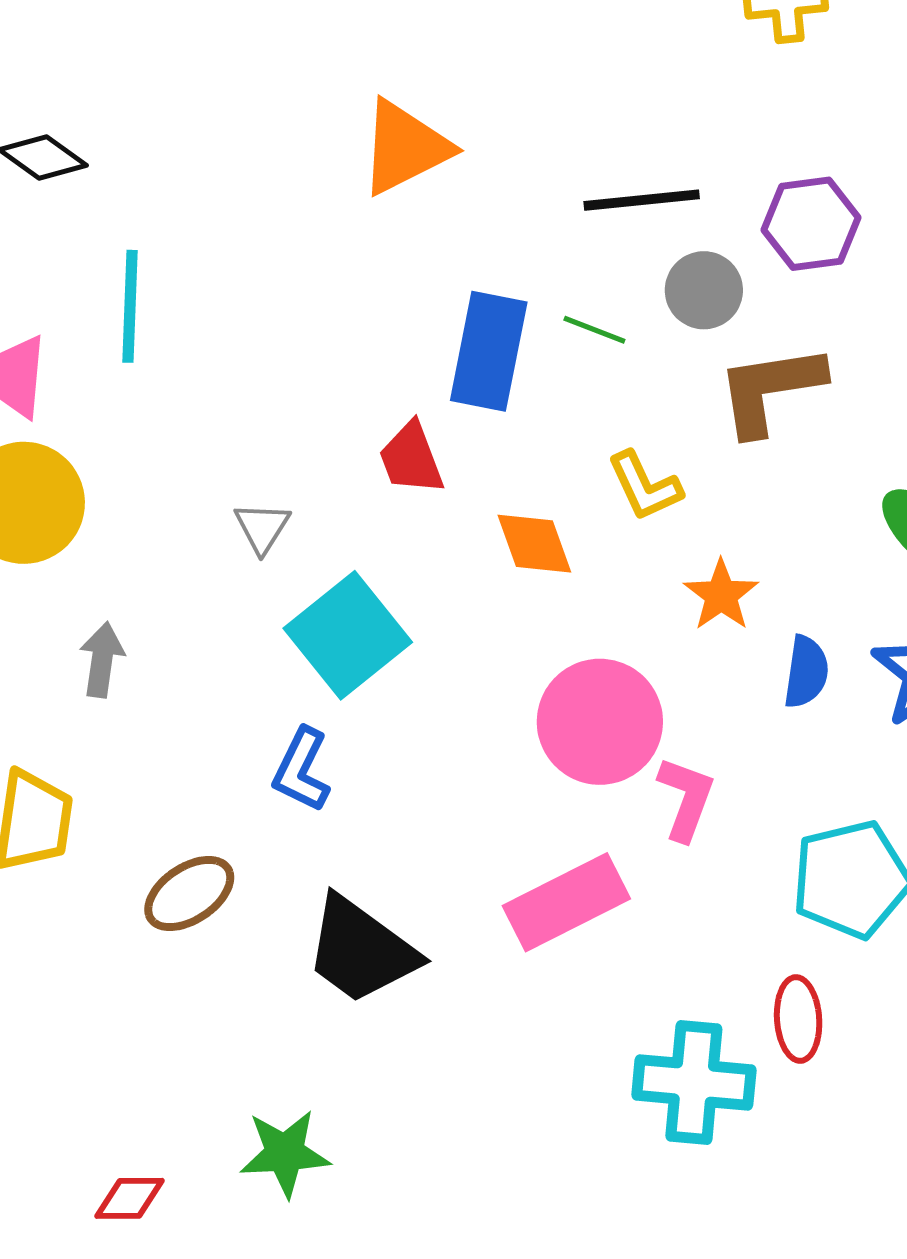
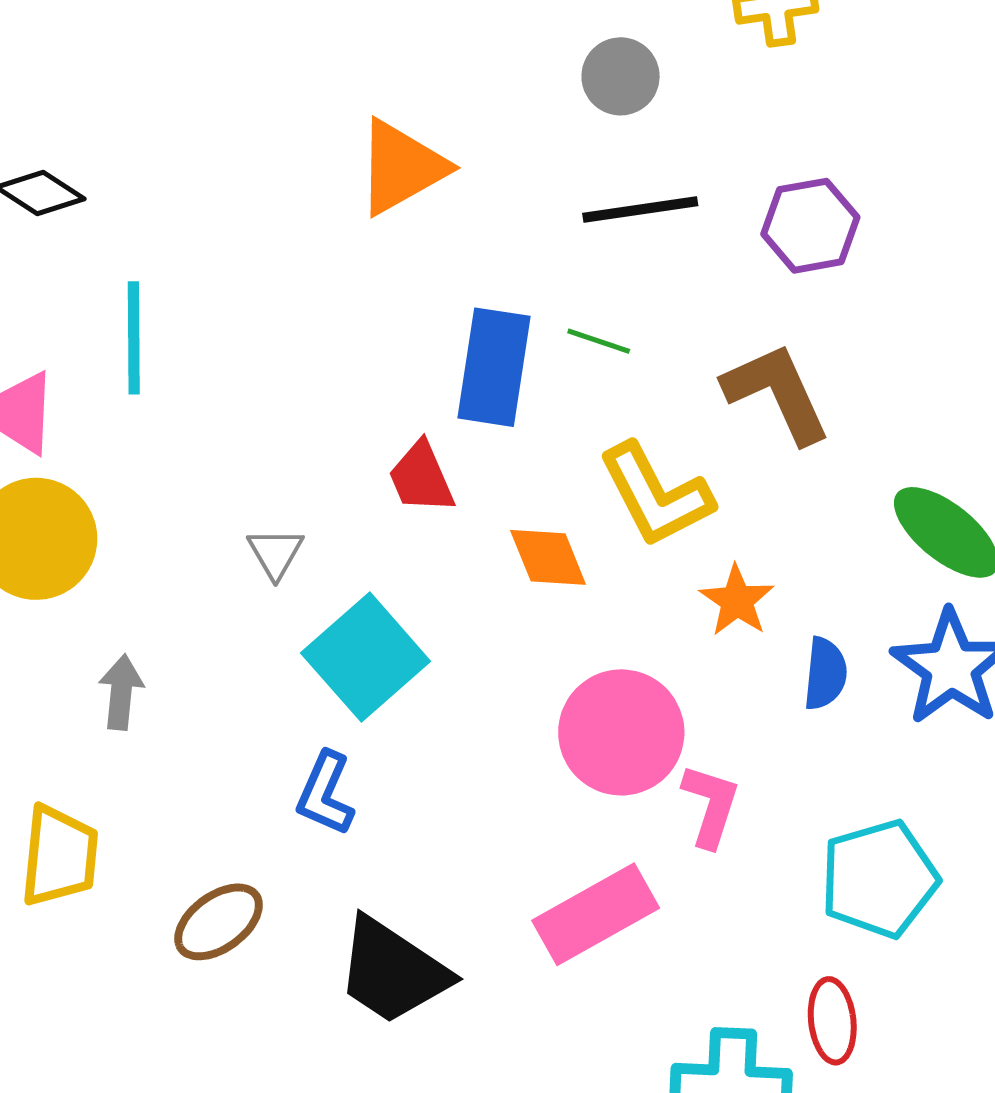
gray circle: (704, 290) -> (621, 76), moved
brown L-shape: (770, 389) -> (777, 393), turned 77
yellow L-shape: (645, 486) -> (656, 495), size x1.5

